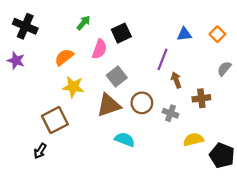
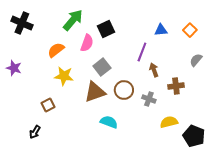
green arrow: (84, 23) -> (73, 20), size x1.6
purple star: (16, 61) -> (14, 68), moved
brown square: (55, 120) -> (48, 105), size x0.6

